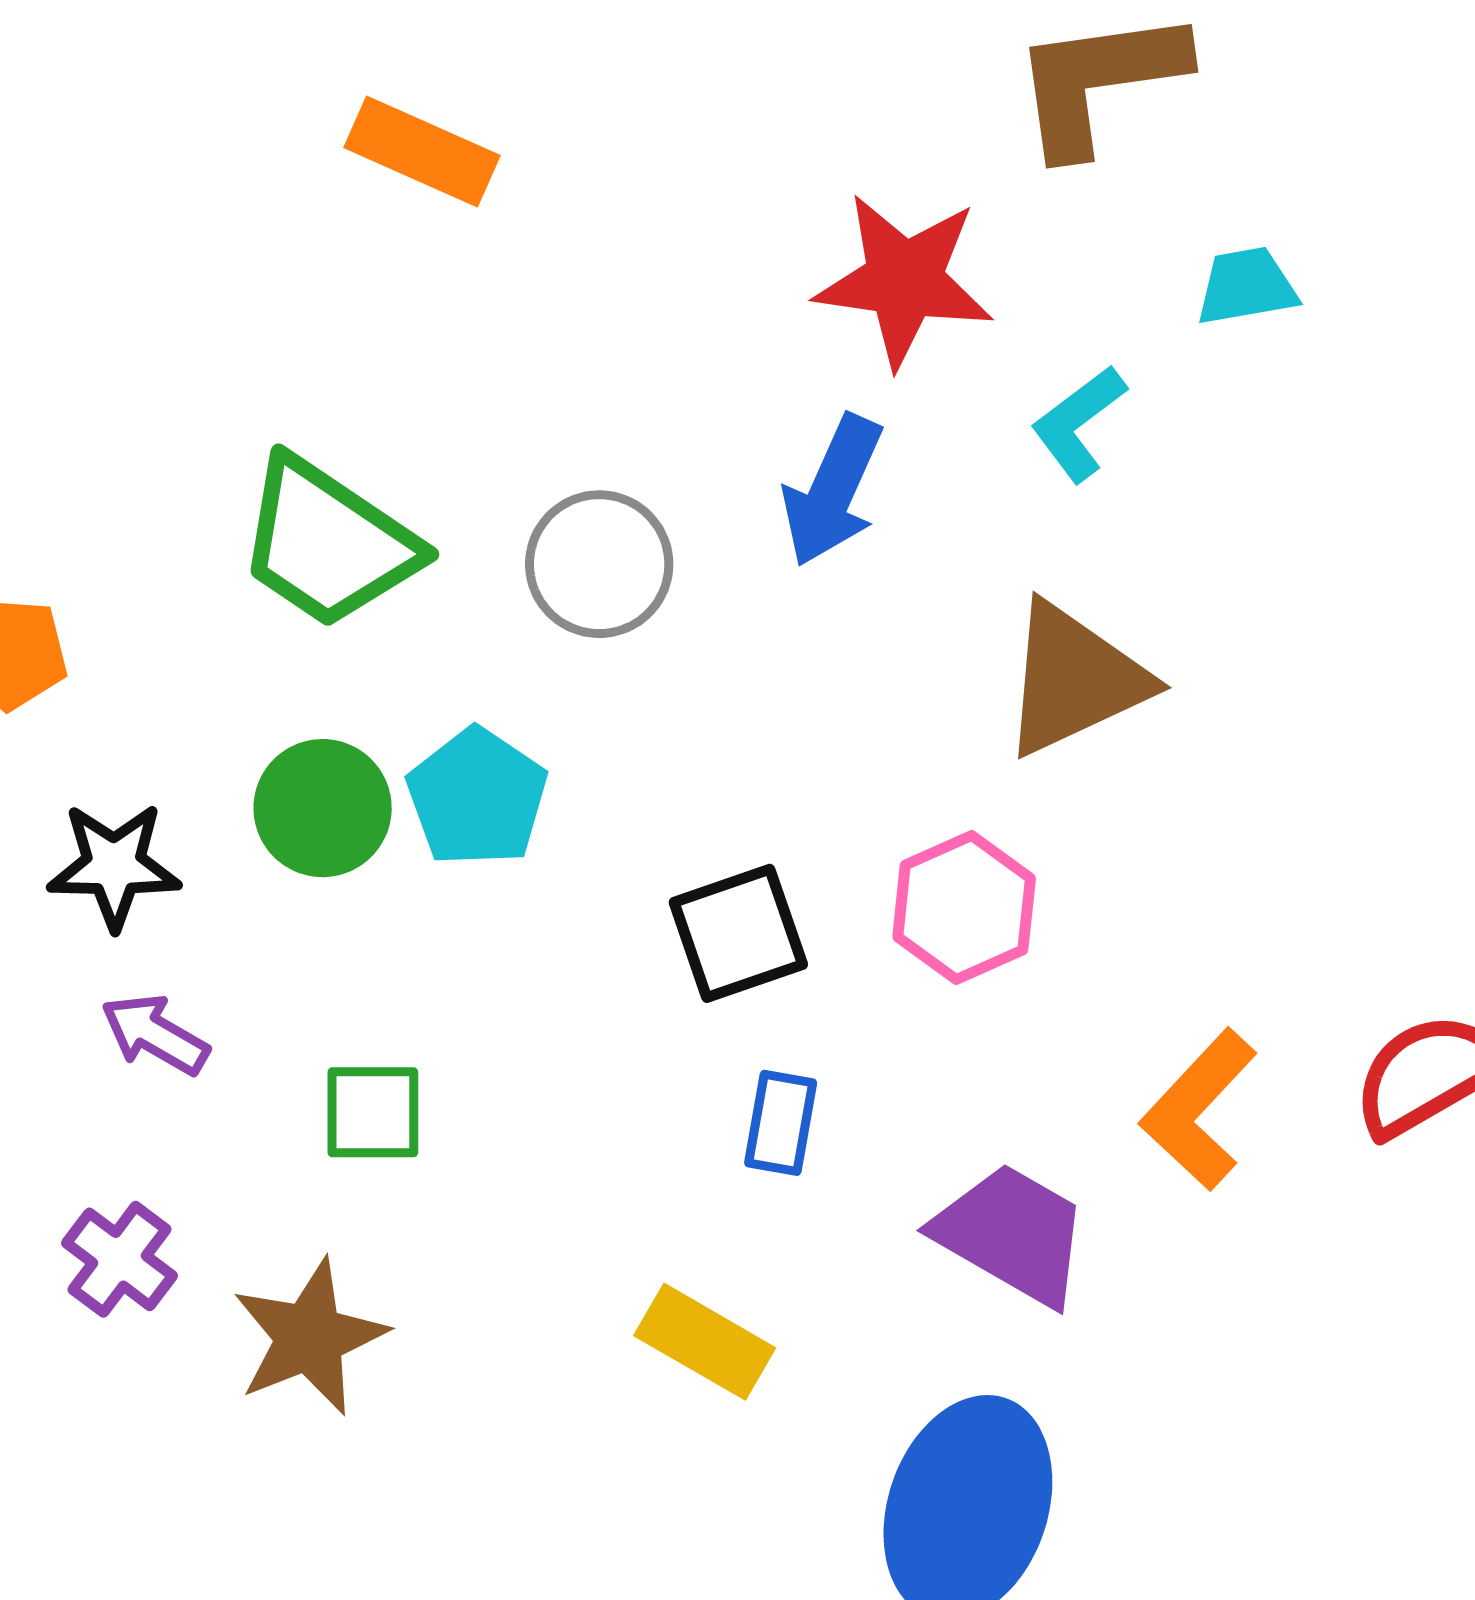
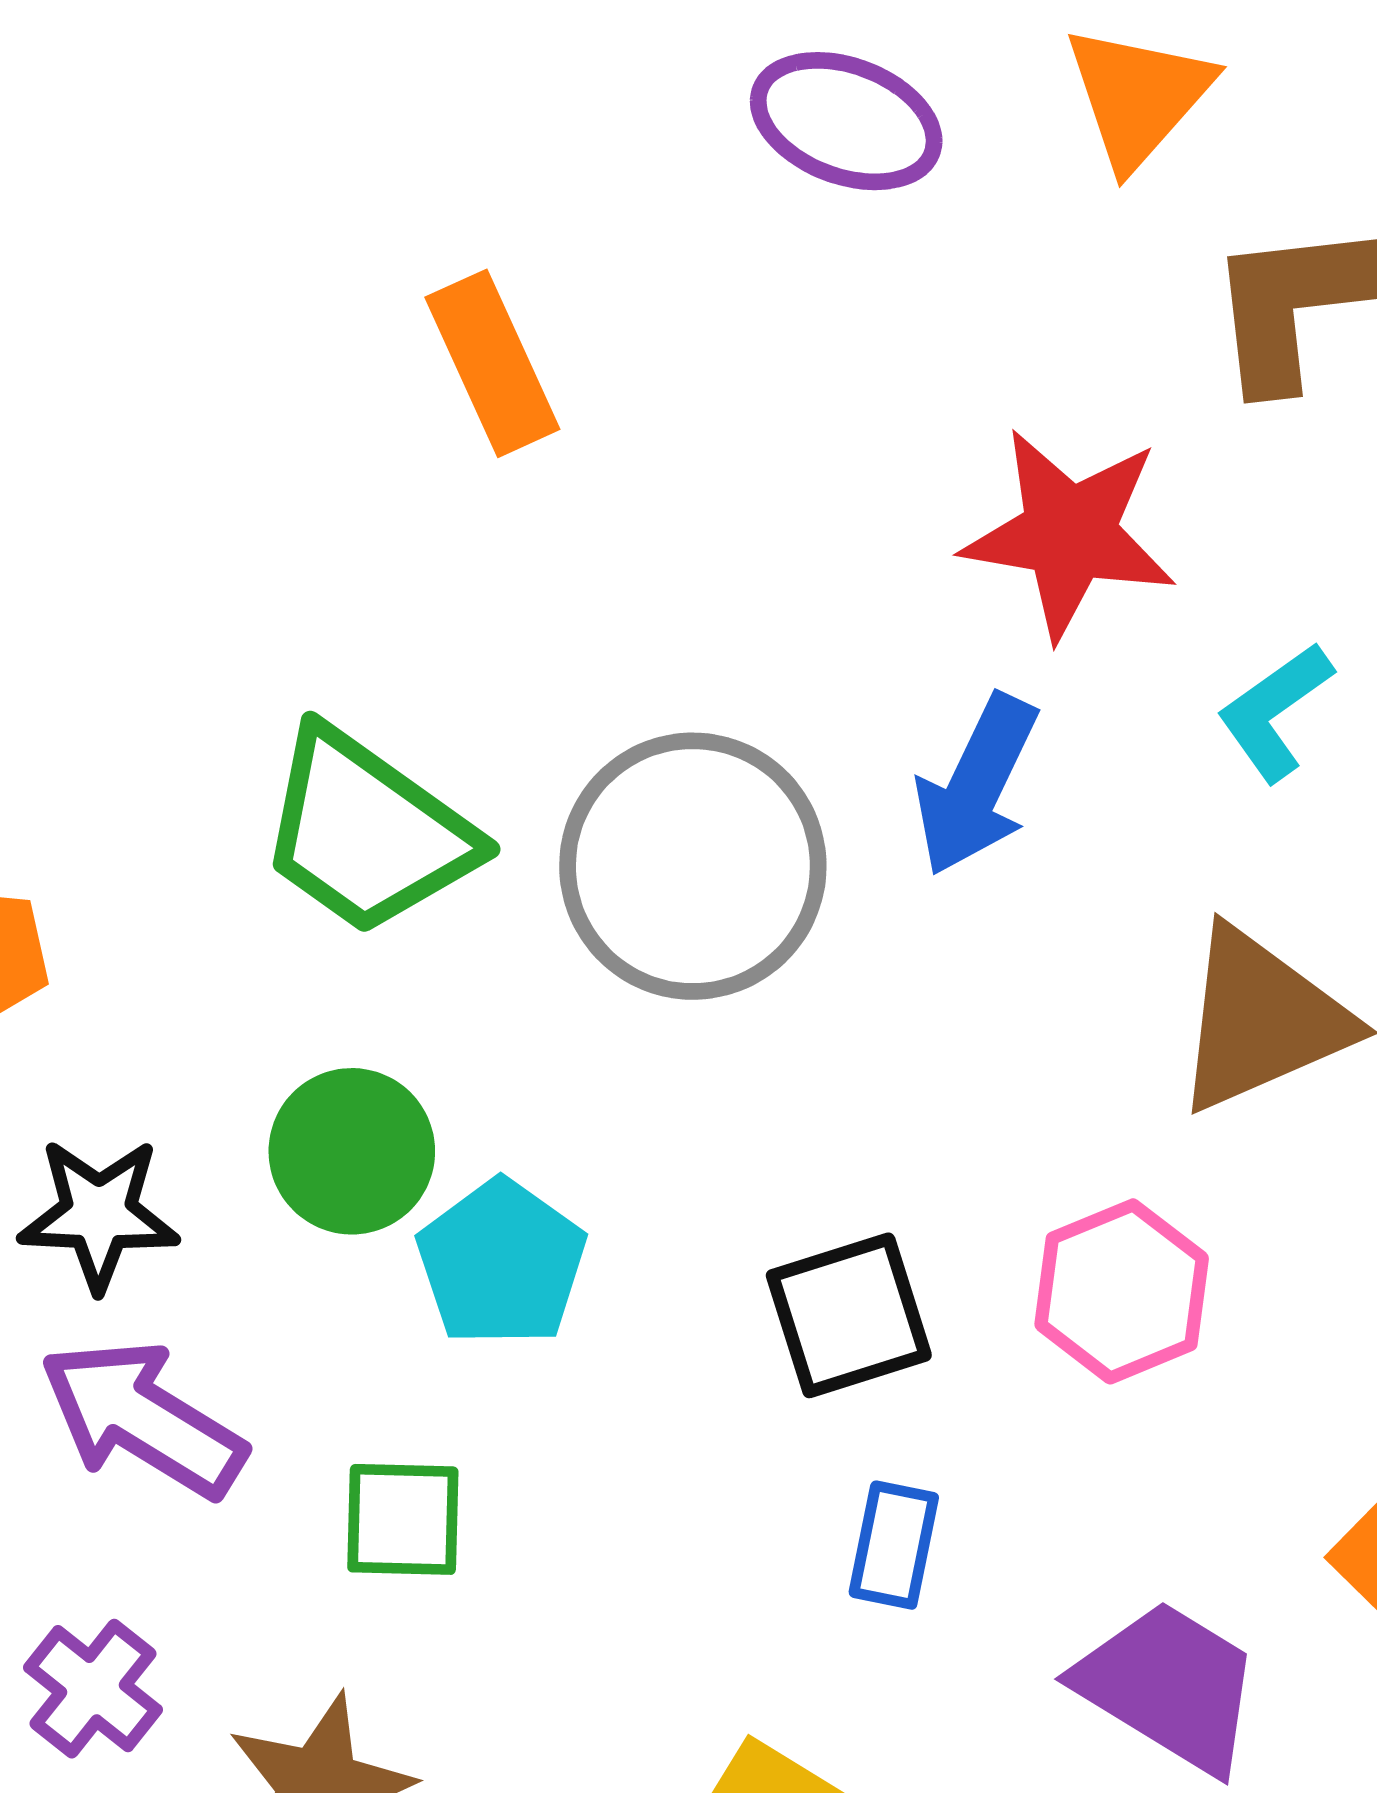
orange rectangle: (422, 152) -> (492, 363), turned 40
gray circle: (599, 564) -> (693, 866), size x1.5
cyan pentagon: (477, 797) -> (501, 1263), moved
purple arrow: (155, 1034) -> (143, 1419), size x1.6

